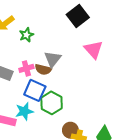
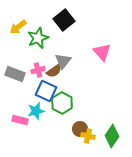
black square: (78, 16) -> (64, 20), moved
green star: (26, 35) -> (38, 38), size x1.5
brown semicircle: (43, 69) -> (54, 71), turned -49

